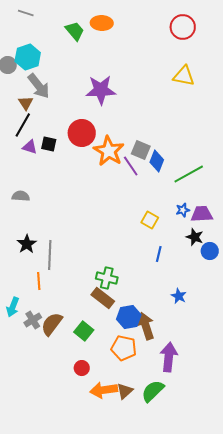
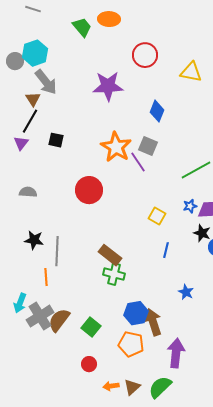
red circle: (183, 27) -> (145, 55), moved
red circle: (82, 133) -> (89, 190), moved
purple triangle: (30, 147) -> (21, 143), moved, turned 49
blue diamond: (157, 161) -> (157, 111), moved
black star: (27, 244) -> (34, 240), turned -30
brown rectangle: (103, 298) -> (110, 255), moved
gray cross: (33, 320) -> (40, 316), size x1.5
orange arrow: (104, 390) -> (111, 386), size x0.6

